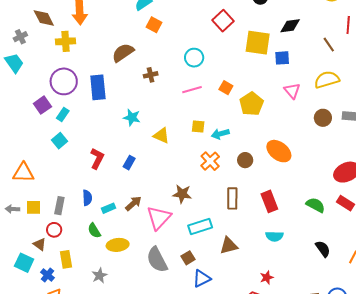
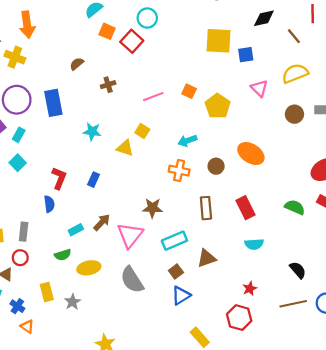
red square: (223, 21) -> (132, 41), moved
black diamond: (290, 26) -> (264, 18), moved
yellow cross: (66, 41) -> (15, 57), turned 30
brown semicircle: (123, 53) -> (77, 64), size x0.6
cyan circle: (194, 58) -> (147, 18), moved
yellow square: (198, 126) -> (142, 131), moved, turned 32
orange cross: (210, 161) -> (179, 171), turned -30
blue semicircle: (87, 198) -> (49, 204), moved
green semicircle: (94, 231) -> (63, 255), turned -70
black semicircle: (323, 249) -> (298, 270), moved
brown square: (188, 258) -> (176, 271), moved
yellow rectangle: (66, 259) -> (47, 292), moved

